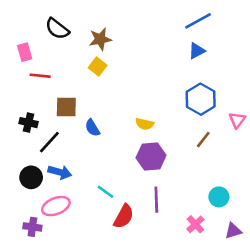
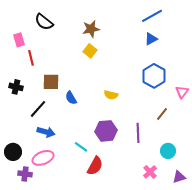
brown star: (100, 39) -> (91, 29), moved
yellow square: (98, 67) -> (90, 51), moved
red line: (40, 76) -> (31, 58), turned 70
black cross: (28, 123) -> (16, 87), moved
brown line: (203, 140) -> (162, 114), moved
purple hexagon: (151, 156) -> (106, 131), moved
black circle: (31, 177) -> (13, 152), moved
purple line: (156, 200) -> (138, 133), moved

